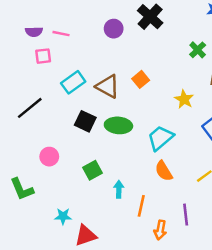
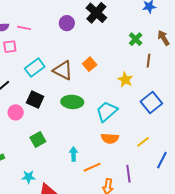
black square: (85, 121) -> (35, 100), moved
pink circle: (49, 157) -> (16, 112), moved
green square: (93, 170) -> (38, 139), moved
orange semicircle: (164, 171) -> (110, 138), turned -54
orange line: (141, 206) -> (92, 167), turned 54

